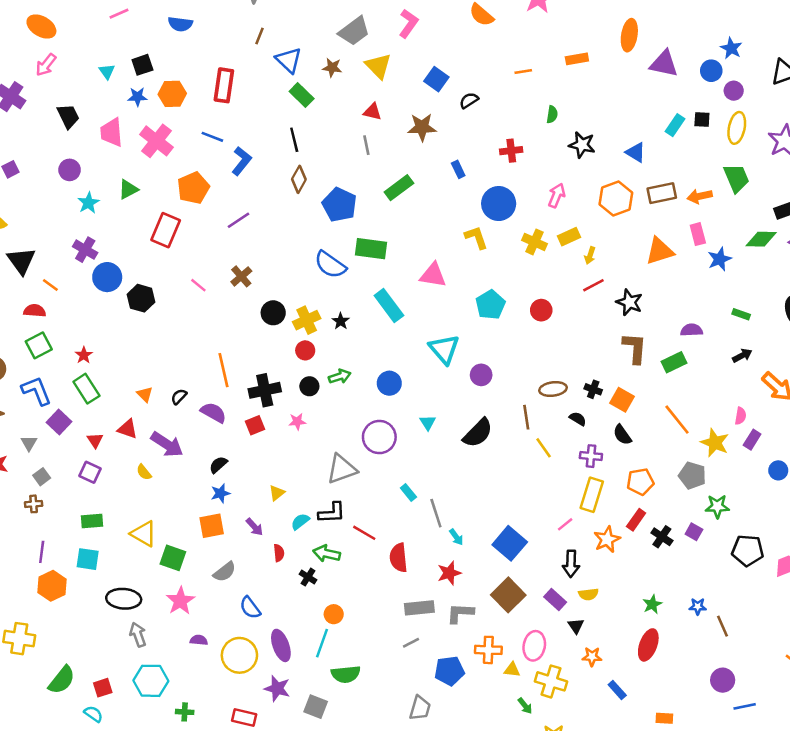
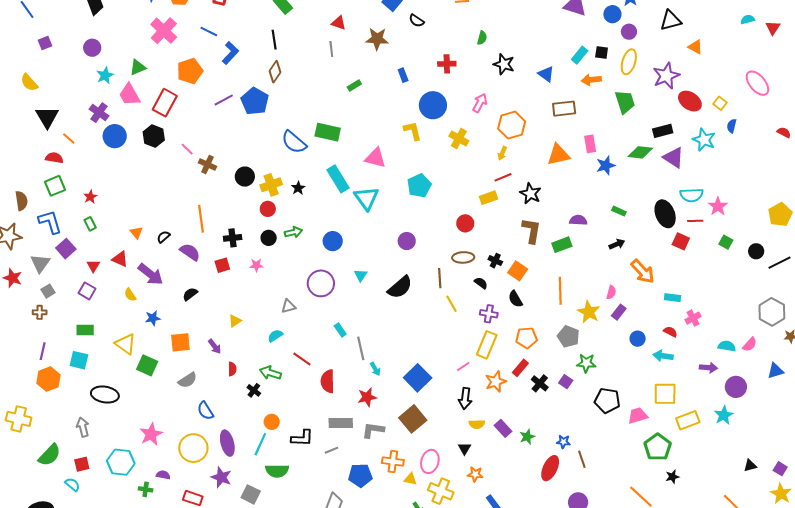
black semicircle: (469, 100) -> (417, 21), turned -119
pink trapezoid: (112, 132) -> (130, 95), moved, turned -30
green rectangle: (399, 188) -> (354, 85), size x0.6
orange arrow: (700, 196) -> (591, 80), moved
orange hexagon: (616, 199) -> (512, 125), moved
blue pentagon: (339, 205) -> (255, 101), moved
yellow rectangle: (569, 237) -> (489, 198), moved
brown cross: (241, 276) -> (208, 165), moved, turned -30
black hexagon: (141, 298) -> (154, 136), moved
red circle: (541, 310) -> (465, 223), moved
cyan triangle: (444, 349) -> (367, 198), moved
green rectangle: (86, 389) -> (90, 224), size x0.6
black cross: (265, 390) -> (233, 238), size x0.7
orange line: (677, 420) -> (560, 291), turned 32
gray triangle: (29, 443) -> (40, 263), size x1.5
gray triangle: (342, 469) -> (288, 306), size x0.6
blue star: (220, 493) -> (153, 318), moved
black L-shape: (332, 513) -> (302, 438), moved
cyan semicircle: (300, 522) -> (275, 336), moved
purple rectangle: (555, 599) -> (503, 428), moved
pink star: (180, 601) -> (151, 434), moved
gray arrow: (138, 635) -> (83, 427), moved
purple semicircle: (199, 640) -> (163, 475), moved
red ellipse: (648, 645) -> (550, 468), moved

